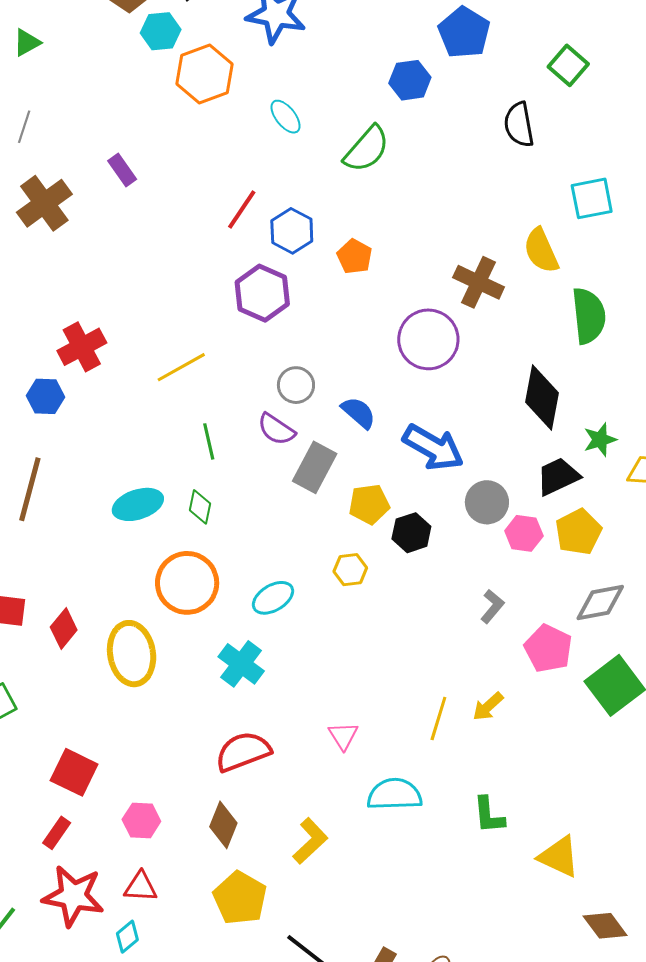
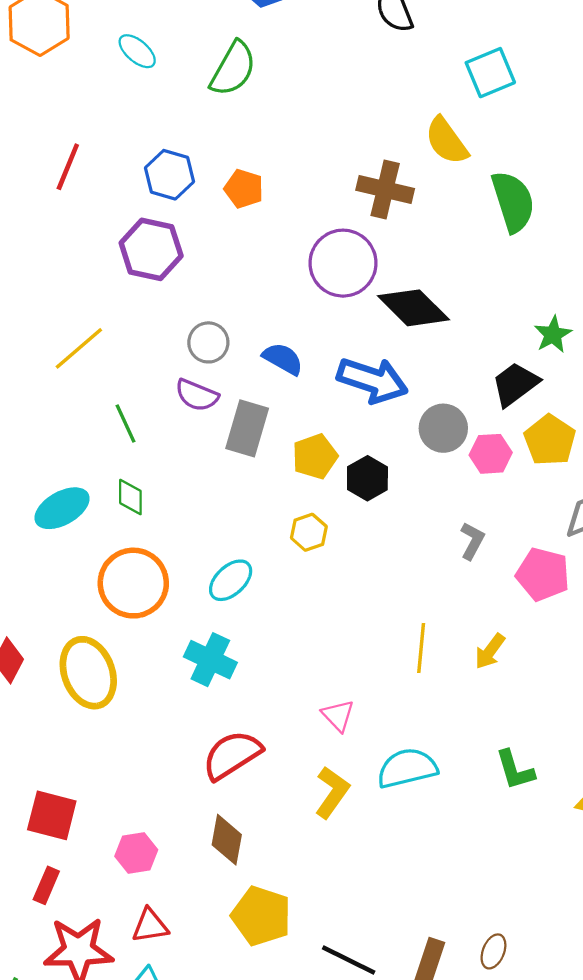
red line: (242, 210) -> (68, 167), moved
black diamond: (542, 397) -> (414, 308), moved, turned -44
yellow line: (438, 718) -> (421, 648), moved
yellow L-shape: (310, 841) -> (332, 792), moved

